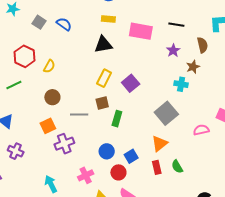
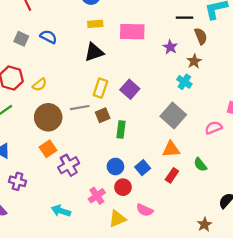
black line: (176, 25) -> (184, 18), moved
yellow semicircle: (49, 66) -> (40, 85), turned 32
cyan cross: (181, 84) -> (184, 82), turned 32
brown circle: (52, 97) -> (48, 117), size x1.6
gray line: (79, 115) -> (80, 108), moved
orange triangle: (160, 144) -> (171, 149), turned 42
red rectangle: (157, 167) -> (172, 175), turned 56
green semicircle: (177, 167) -> (200, 165), moved
red circle: (118, 172) -> (123, 187), moved
cyan arrow: (51, 184) -> (61, 211), turned -36

